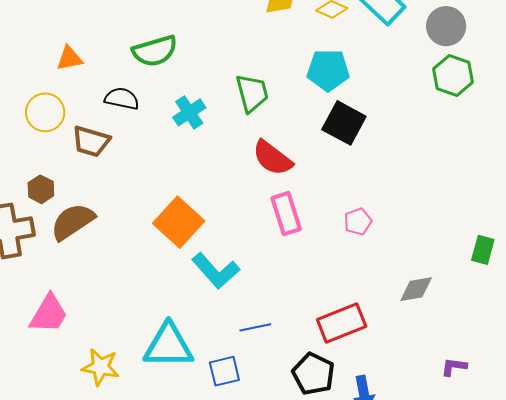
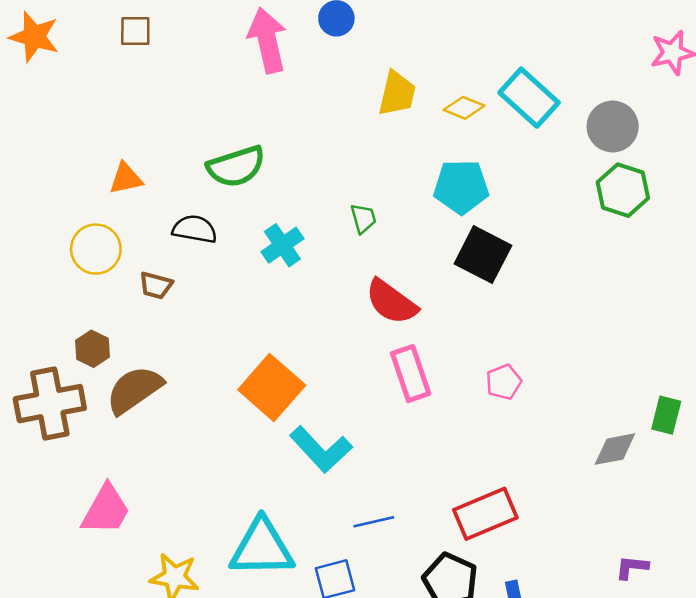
green trapezoid: (252, 93) -> (363, 218), size x0.6
brown trapezoid: (91, 141) -> (156, 285), size x0.7
gray diamond: (416, 289) -> (615, 449), moved

